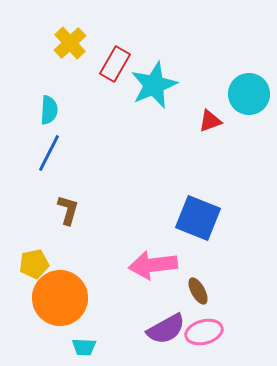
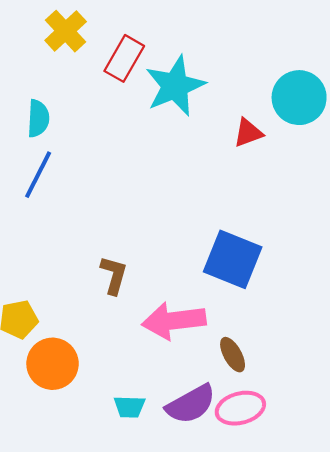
brown L-shape: (68, 210) -> (114, 275), moved
orange circle: (60, 298) -> (53, 364), size x0.7
cyan trapezoid: (84, 347) -> (129, 407), moved

